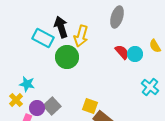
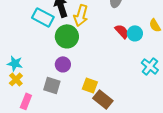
cyan star: (27, 84) -> (15, 63), moved
gray square: (52, 106) -> (52, 85), turned -30
purple circle: (37, 108) -> (63, 64), moved

